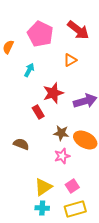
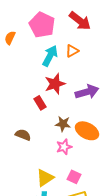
cyan arrow: (29, 70) -> (50, 56), moved, size x1.5
pink square: (72, 186) -> (74, 177), turned -32

